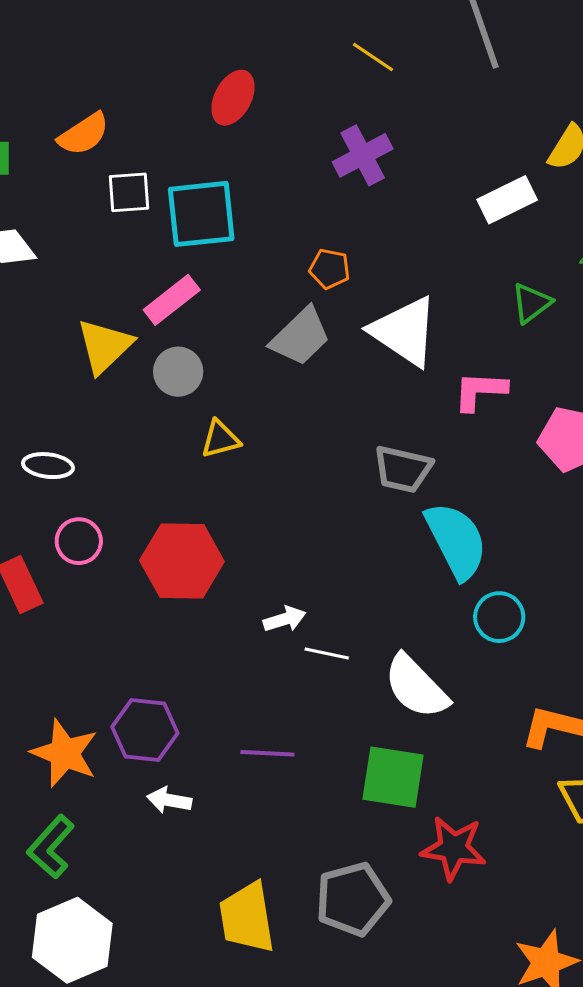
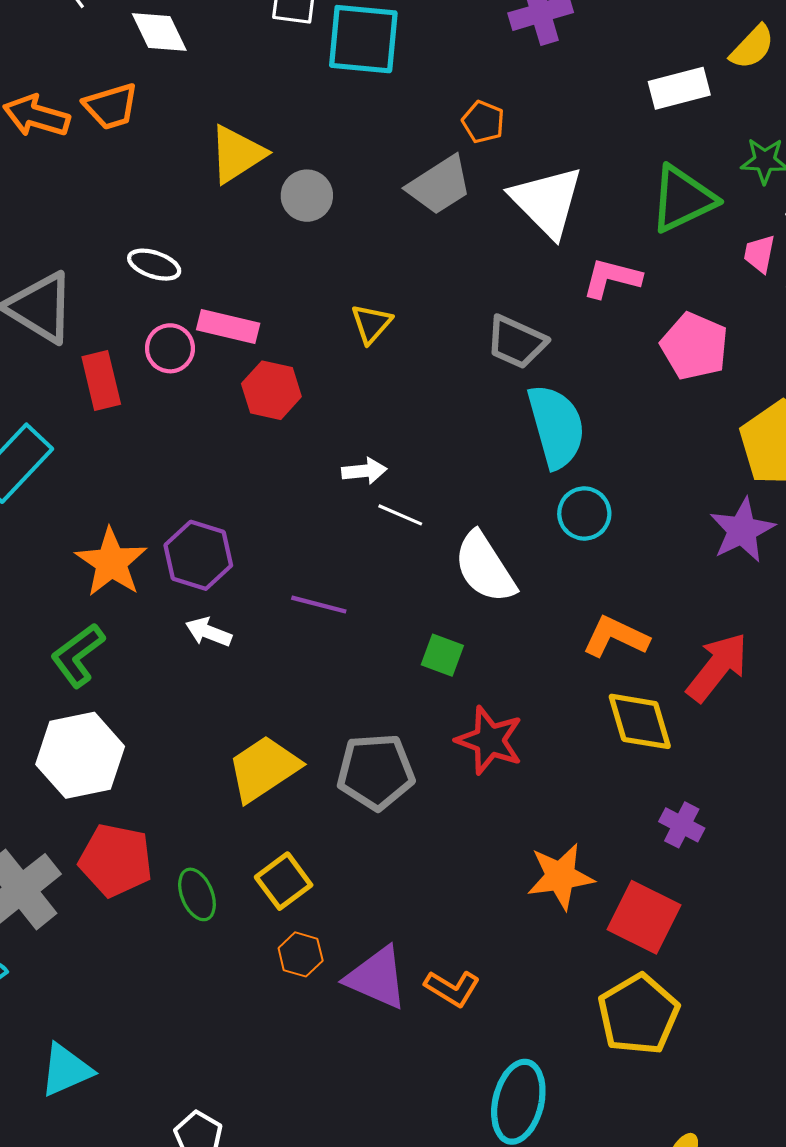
pink rectangle: (172, 300) -> (228, 326), moved, turned 40
green triangle: (531, 303) -> (683, 199), size x1.6
yellow triangle: (220, 439) -> (371, 324), moved, turned -45
red hexagon: (182, 561) -> (271, 390), size x0.7
green square: (393, 777) -> (442, 655), size x0.6
yellow trapezoid: (247, 918) -> (264, 769), turned 54

